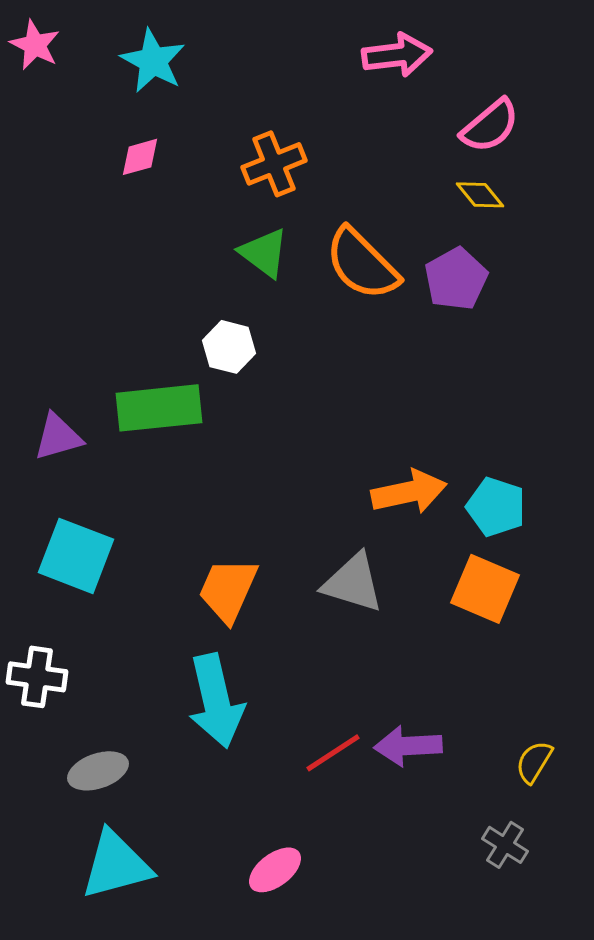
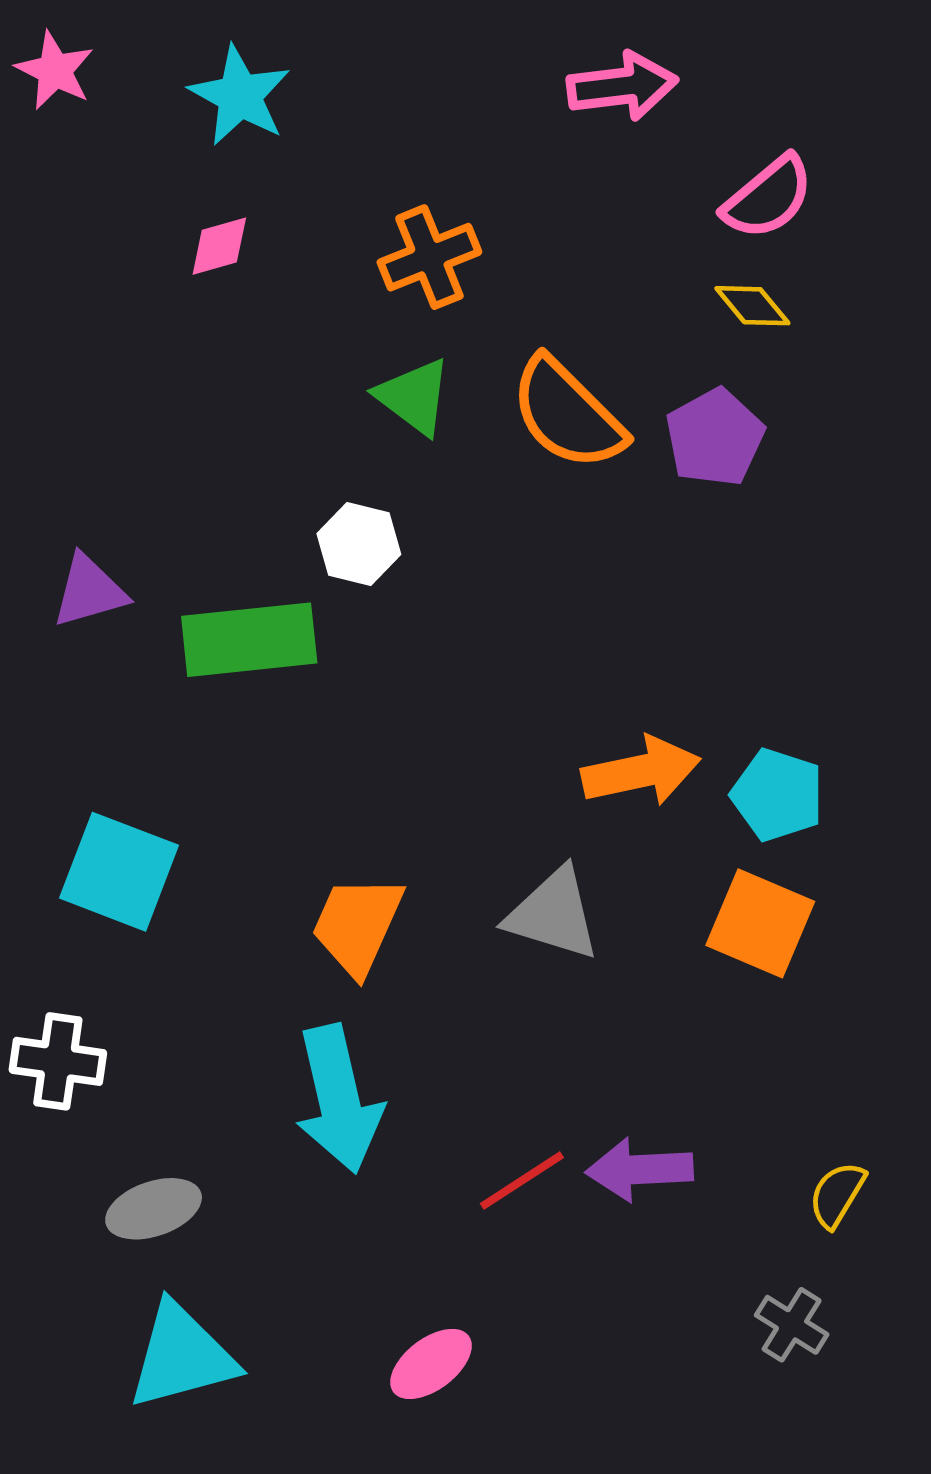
purple triangle: (58, 437) -> (89, 591), moved

